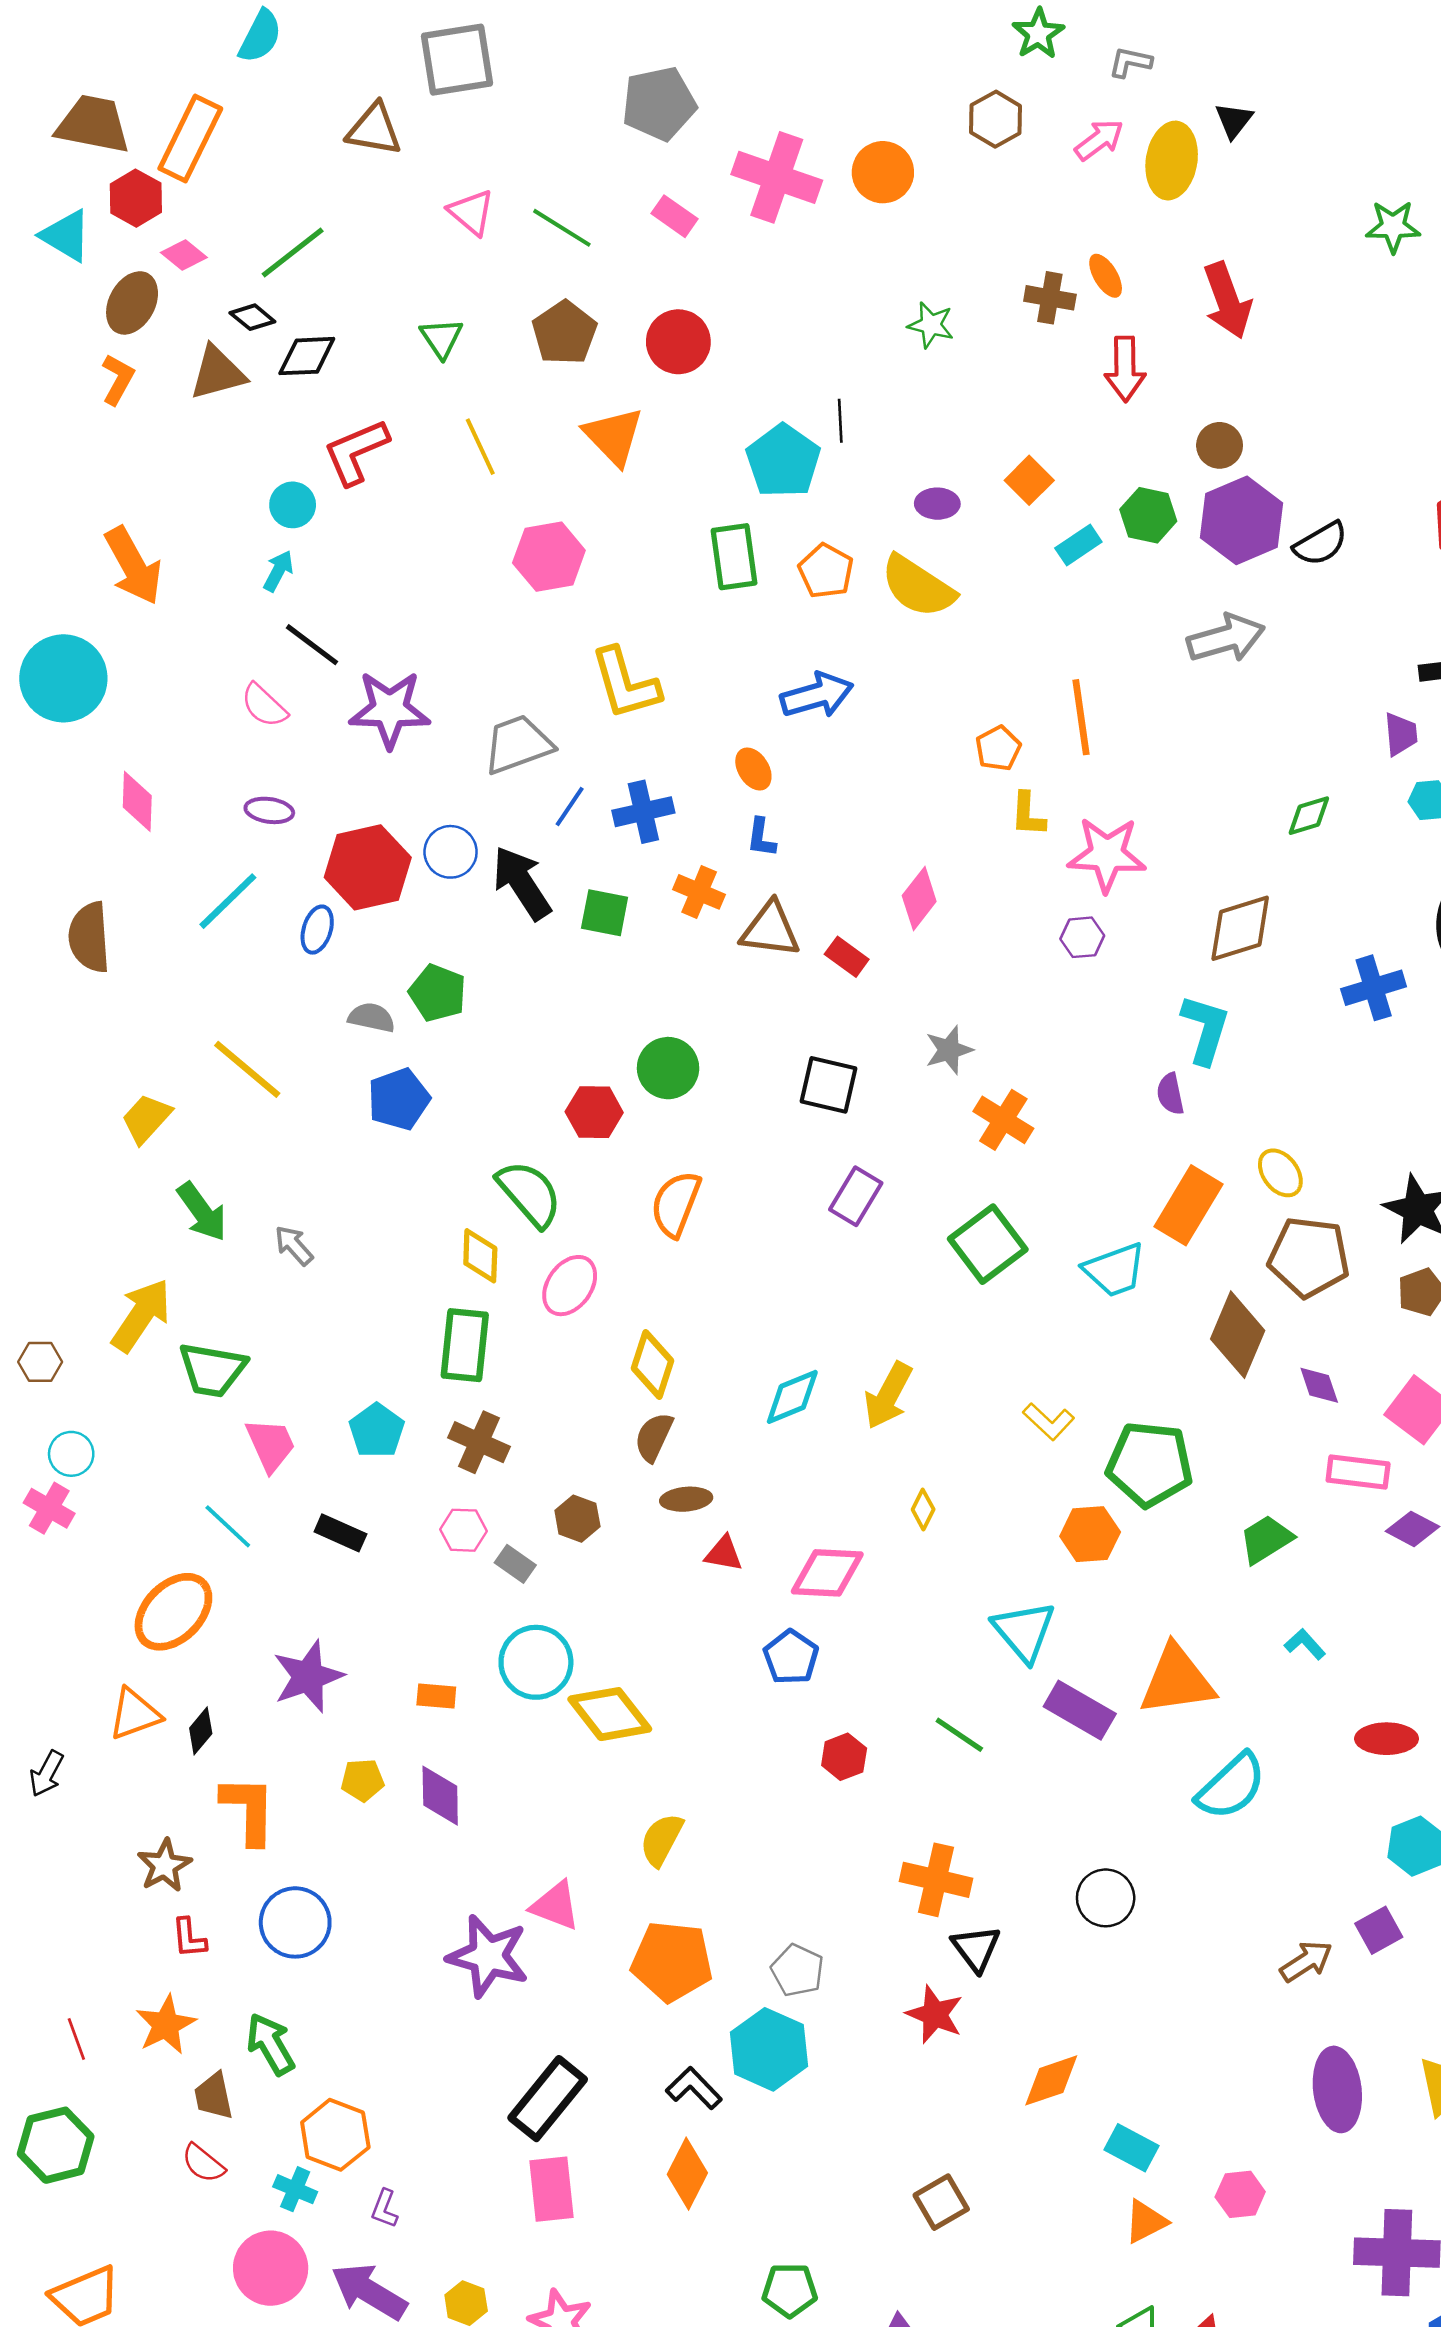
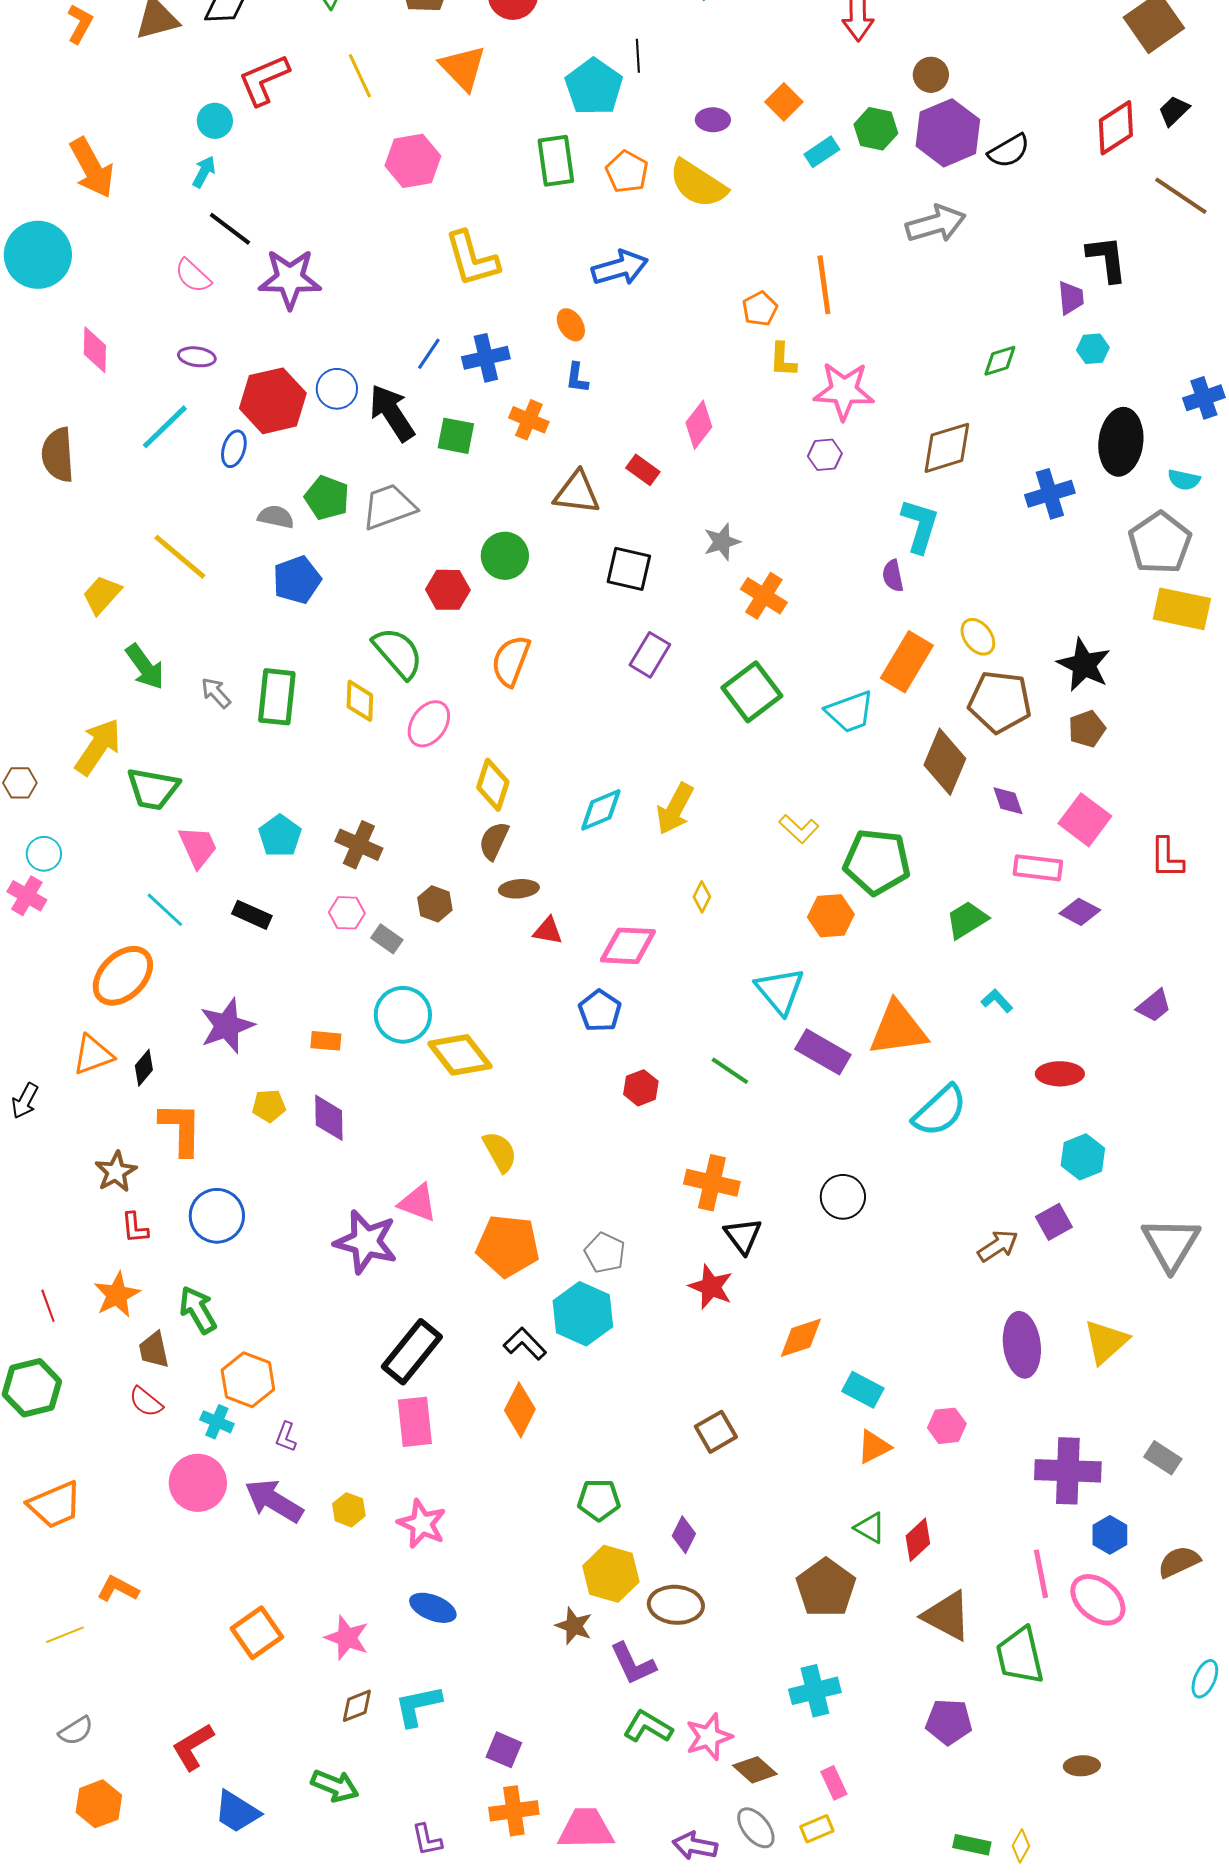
gray trapezoid: (518, 744) -> (389, 507), moved
brown triangle: (770, 930) -> (577, 493), moved
green rectangle: (465, 1345) -> (277, 697), moved
yellow semicircle: (662, 1840) -> (500, 1152), turned 123

